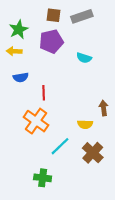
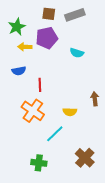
yellow arrow: (14, 51) -> (25, 47), moved
yellow semicircle: (85, 124) -> (70, 112), moved
brown cross: (93, 153) -> (85, 158), moved

